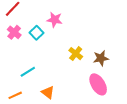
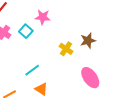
brown star: (101, 58) -> (88, 41), moved
cyan line: (28, 72) -> (32, 70), moved

